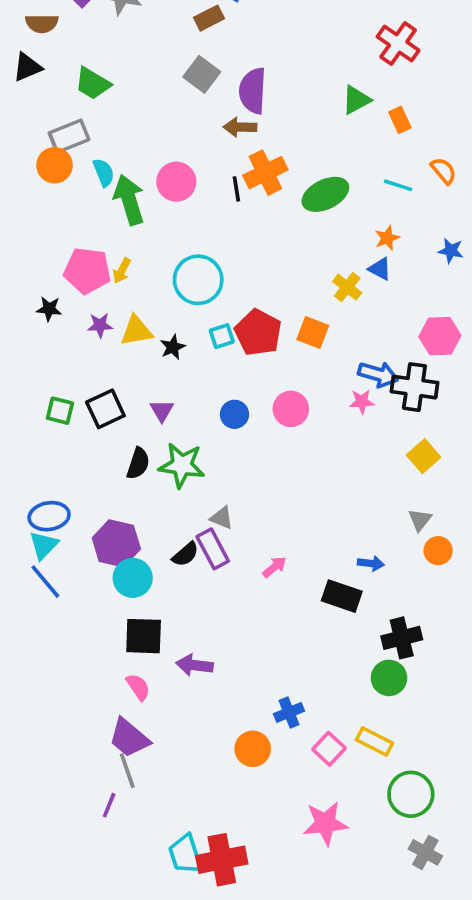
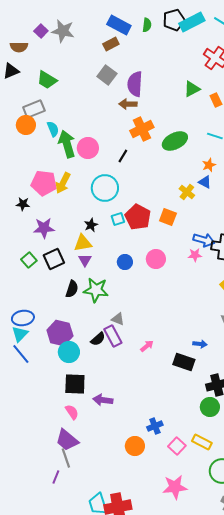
pink circle: (176, 182) -> (88, 148), moved
black line: (236, 189) -> (123, 156), moved, turned 40
yellow arrow: (122, 271) -> (63, 183), size x1.5
purple star: (100, 325) -> (44, 228), moved, size x1.5
yellow triangle: (136, 331) -> (83, 243), moved
green square: (60, 411) -> (29, 260), turned 35

